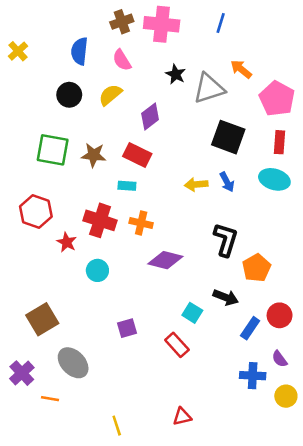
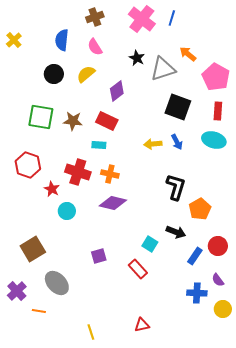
pink cross: (162, 24) -> (142, 19), moved, turned 32
purple diamond: (165, 260) -> (113, 203), moved
cyan circle: (97, 270) -> (67, 211), moved

